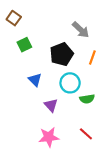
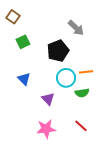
orange line: (92, 57) -> (86, 72), moved, turned 64
blue triangle: (35, 80) -> (24, 79), moved

